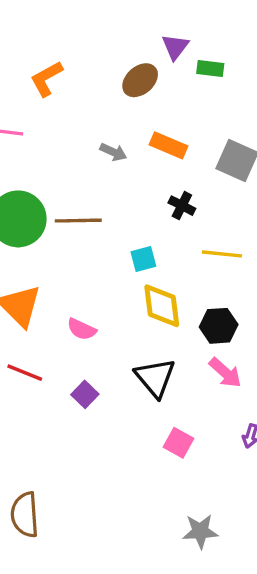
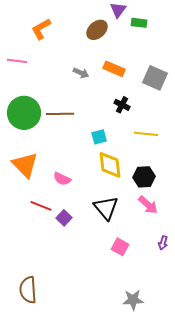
red line: (25, 373) -> (41, 206), moved

